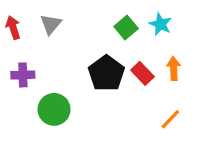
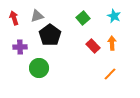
gray triangle: (51, 24) -> (37, 16), turned 32
cyan star: (160, 24) -> (114, 16), moved
black pentagon: (106, 73) -> (50, 35), moved

